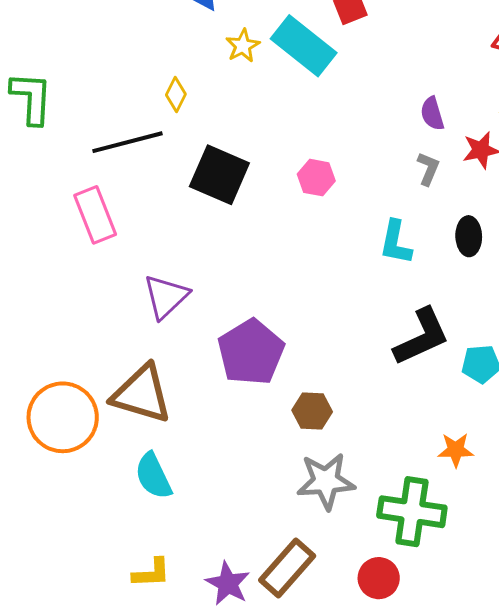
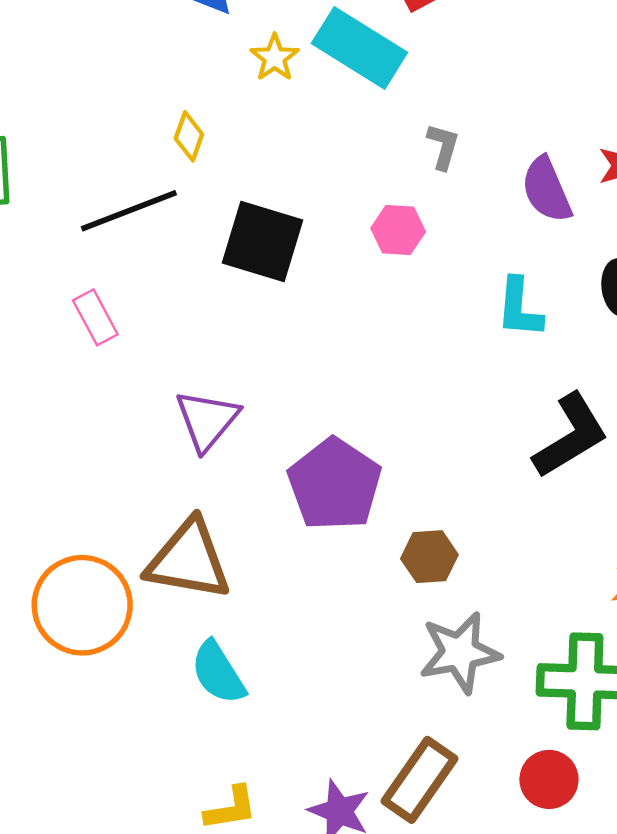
purple semicircle: (432, 114) -> (547, 190), moved, size x1.4
gray L-shape: (428, 169) -> (443, 146), moved
pink rectangle: (95, 215) -> (95, 317), size x0.7

